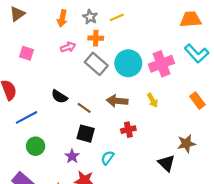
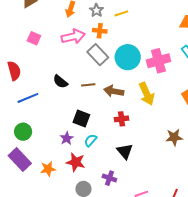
pink arrow: (68, 47) -> (73, 37), size x1.6
yellow arrow: (152, 100) -> (147, 94), size x1.6
brown line: (84, 108) -> (88, 85), moved, turned -48
green circle: (36, 146) -> (23, 132), moved
cyan semicircle: (107, 158) -> (91, 140), moved
black triangle: (166, 163) -> (125, 151), moved

